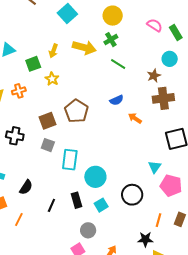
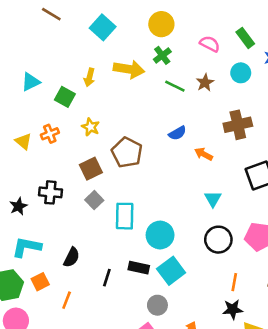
pink semicircle: (155, 25) -> (210, 44), moved
green square: (33, 64) -> (65, 97), turned -35
brown star: (154, 76) -> (205, 83), moved
yellow star: (52, 79) -> (91, 127), moved
gray square: (48, 145) -> (94, 200), turned 32
cyan triangle: (155, 167) -> (213, 199), moved
black circle: (132, 195) -> (218, 240), moved
black rectangle: (77, 200) -> (139, 268), turned -56
cyan square: (101, 205) -> (171, 271), size x1.5
orange line: (159, 220) -> (234, 282), moved

